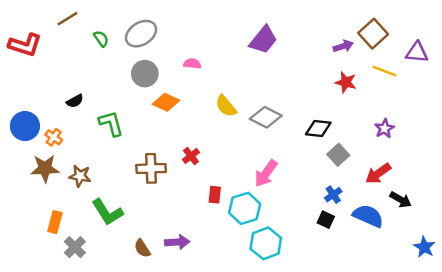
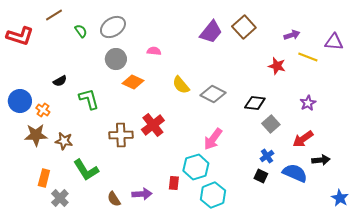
brown square: (373, 34) -> (244, 27), moved
purple arrow: (343, 46) -> (292, 35), moved
red cross: (191, 156) -> (153, 125), size x1.6
red rectangle: (215, 195) -> (174, 183), moved
black arrow: (401, 200) -> (321, 160), turned -36

